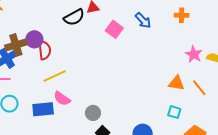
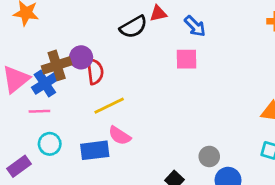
blue arrow: (143, 20) -> (195, 26), moved
pink square: (114, 29) -> (186, 59), moved, turned -36
gray circle: (93, 113) -> (209, 156), moved

